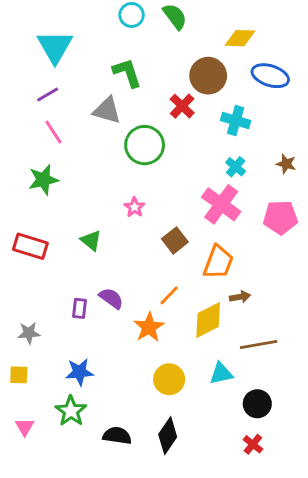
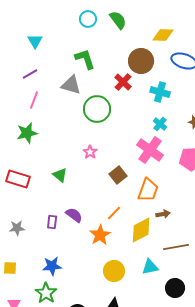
cyan triangle: (55, 47) -> (35, 41), size x0.6
pink line: (53, 132) -> (34, 100), turned 54
gray star: (29, 333) -> (17, 228), moved

